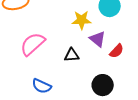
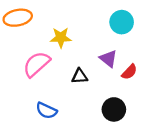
yellow star: (82, 20) -> (61, 38), moved

